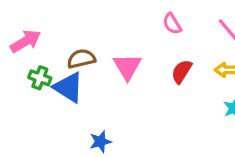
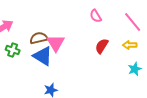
pink triangle: (127, 67) -> (56, 43), moved
blue triangle: (68, 87) -> (43, 56), moved

